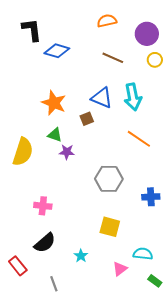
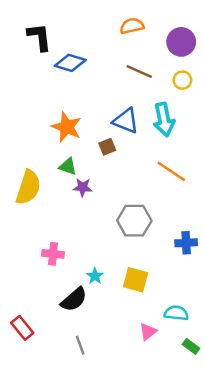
yellow circle: (155, 60) -> (182, 80), moved
black semicircle: (45, 243) -> (74, 300), moved
cyan star: (81, 256) -> (95, 276), moved
gray line: (54, 284) -> (80, 345), moved

